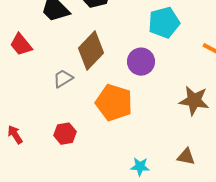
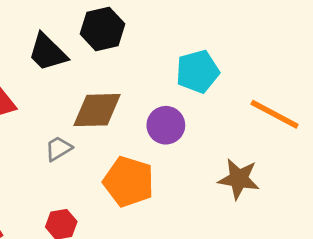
brown diamond: (91, 51) -> (97, 110), turned 45

